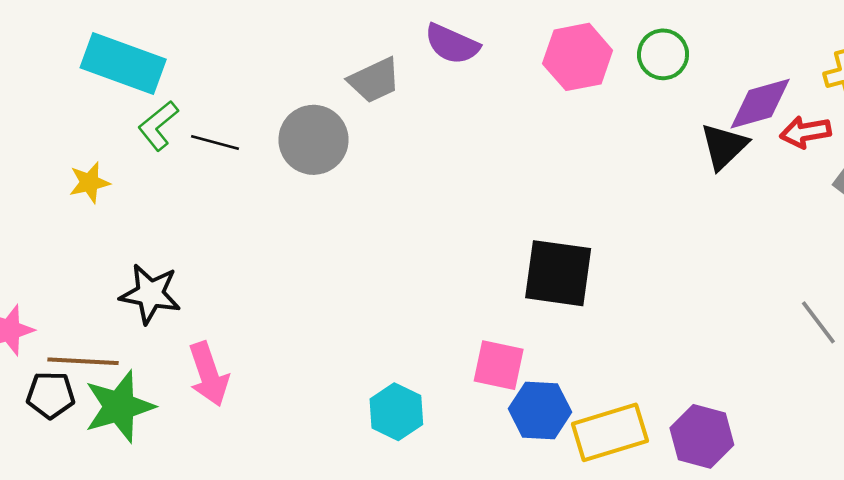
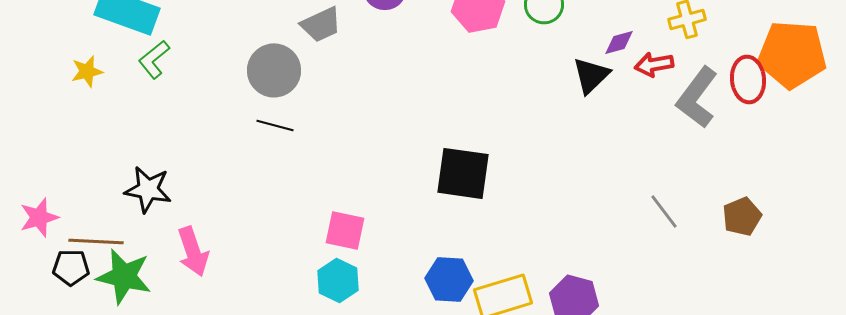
purple diamond: (760, 104) -> (619, 42), size x0.6
black line: (215, 142) -> (275, 125), moved
yellow star: (89, 183) -> (87, 71), moved
pink square: (499, 365) -> (345, 230), moved
green star: (119, 407) -> (124, 276), turned 30

